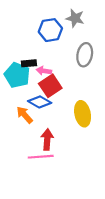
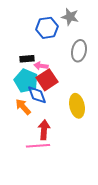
cyan pentagon: (17, 75) -> (26, 81), moved
blue diamond: (40, 102) -> (37, 95), turned 40

